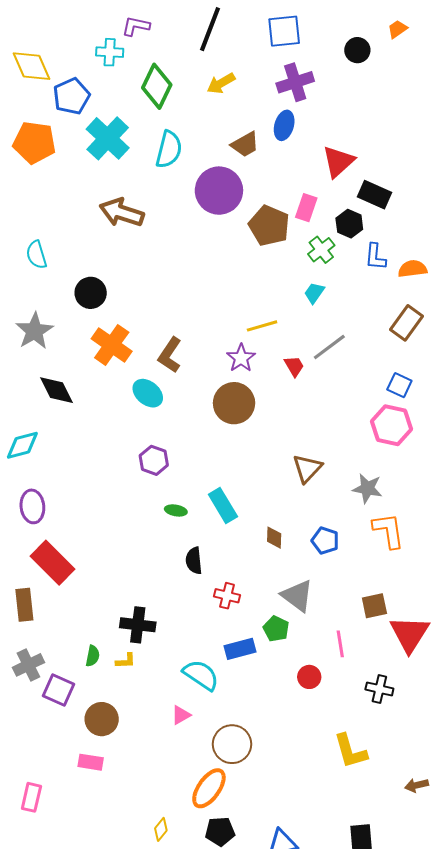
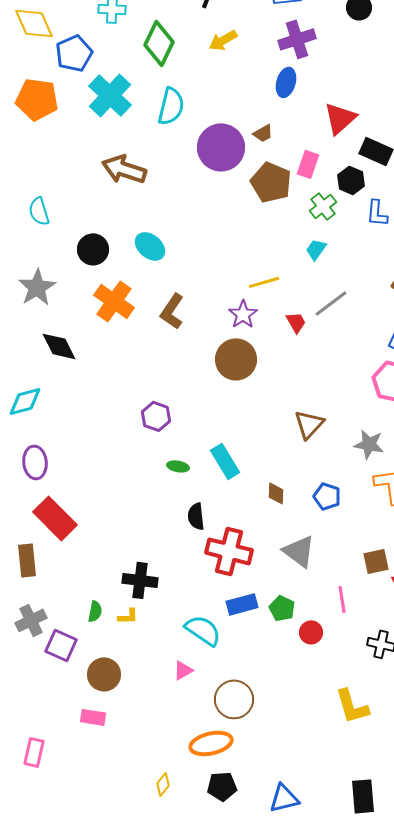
brown trapezoid: (245, 144) -> (263, 133), moved, size x0.7
cyan ellipse: (148, 393) -> (150, 246), moved
red cross: (227, 596) -> (229, 551), size x1.8
green pentagon: (276, 629) -> (282, 608), moved
orange ellipse: (209, 788) -> (211, 743), turned 42

